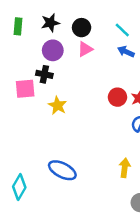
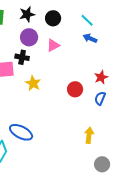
pink triangle: (85, 49) -> (53, 45), moved
red circle: (117, 97) -> (75, 89), moved
blue ellipse: (62, 170) -> (21, 132), moved

